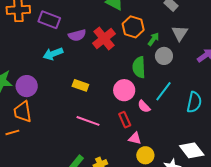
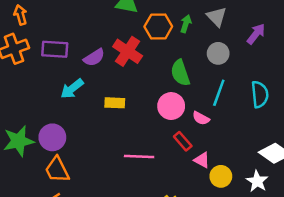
green arrow: (153, 39) -> (186, 24), moved
gray circle: (164, 56) -> (218, 53), moved
yellow rectangle: (80, 85) -> (115, 103), moved
pink triangle: (135, 138) -> (202, 160), turned 32

